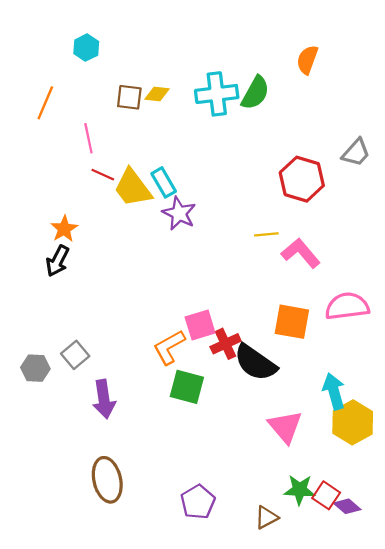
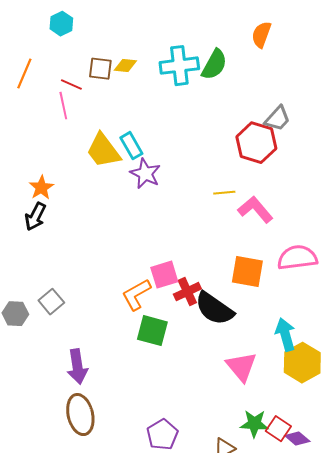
gray trapezoid: (356, 153) -> (277, 119), moved
red line: (103, 175) -> (71, 85), moved
purple arrow: (104, 399) -> (77, 367), moved

